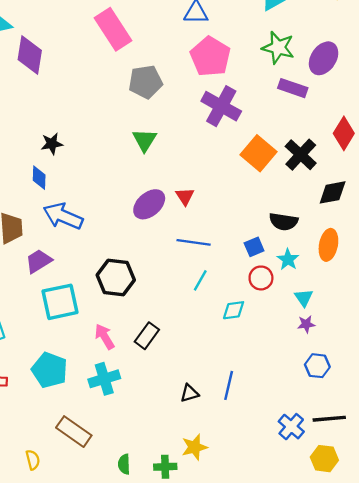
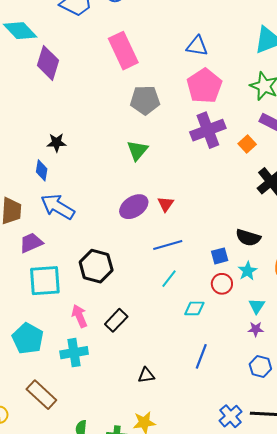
purple cross: (221, 106) -> (208, 130), turned 32
orange square: (258, 153) -> (247, 144), moved, size x0.6
blue line: (194, 242) -> (168, 245), turned -32
blue line: (229, 385) -> (201, 356), moved

